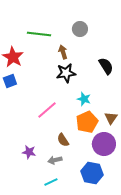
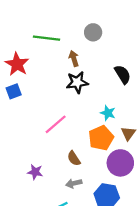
cyan star: (84, 99) -> (108, 113), moved
gray arrow: (55, 160) -> (74, 183), moved

